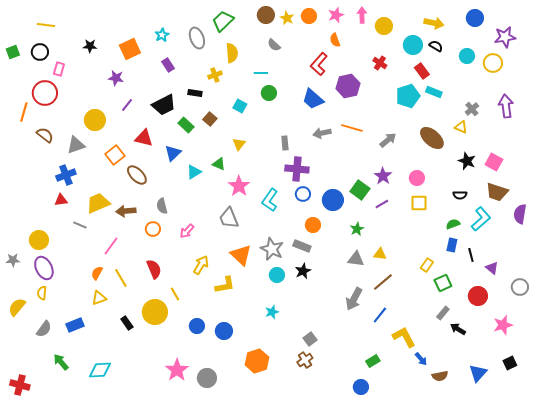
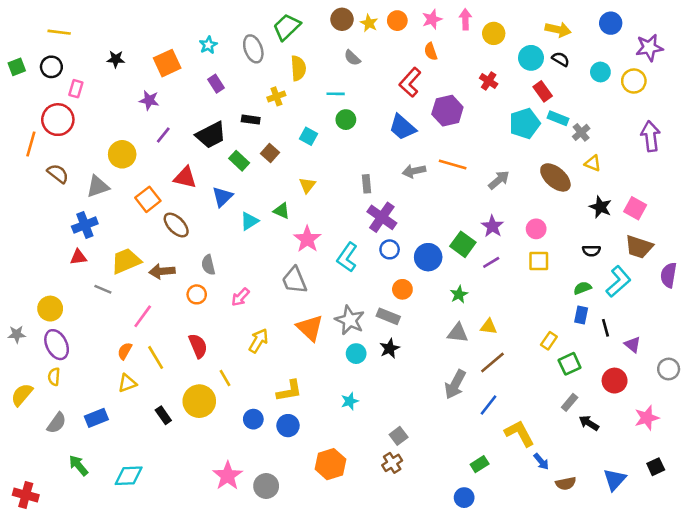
gray cross: (472, 109) -> (581, 132), moved
purple cross: (297, 169) -> (382, 217), turned 30
yellow L-shape: (225, 285) -> (289, 391), moved

